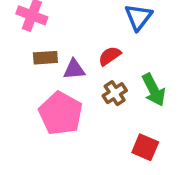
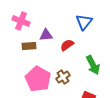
purple triangle: (74, 69) -> (46, 35), moved
brown cross: (115, 93) -> (63, 77), moved

